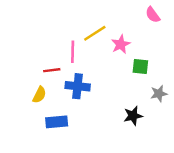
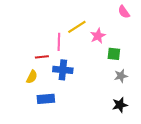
gray star: (159, 94) -> (121, 76), moved
black star: (133, 116) -> (120, 105), moved

